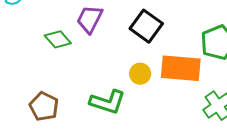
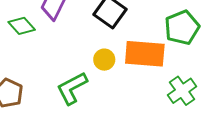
green L-shape: (108, 102) -> (72, 88), turned 135

